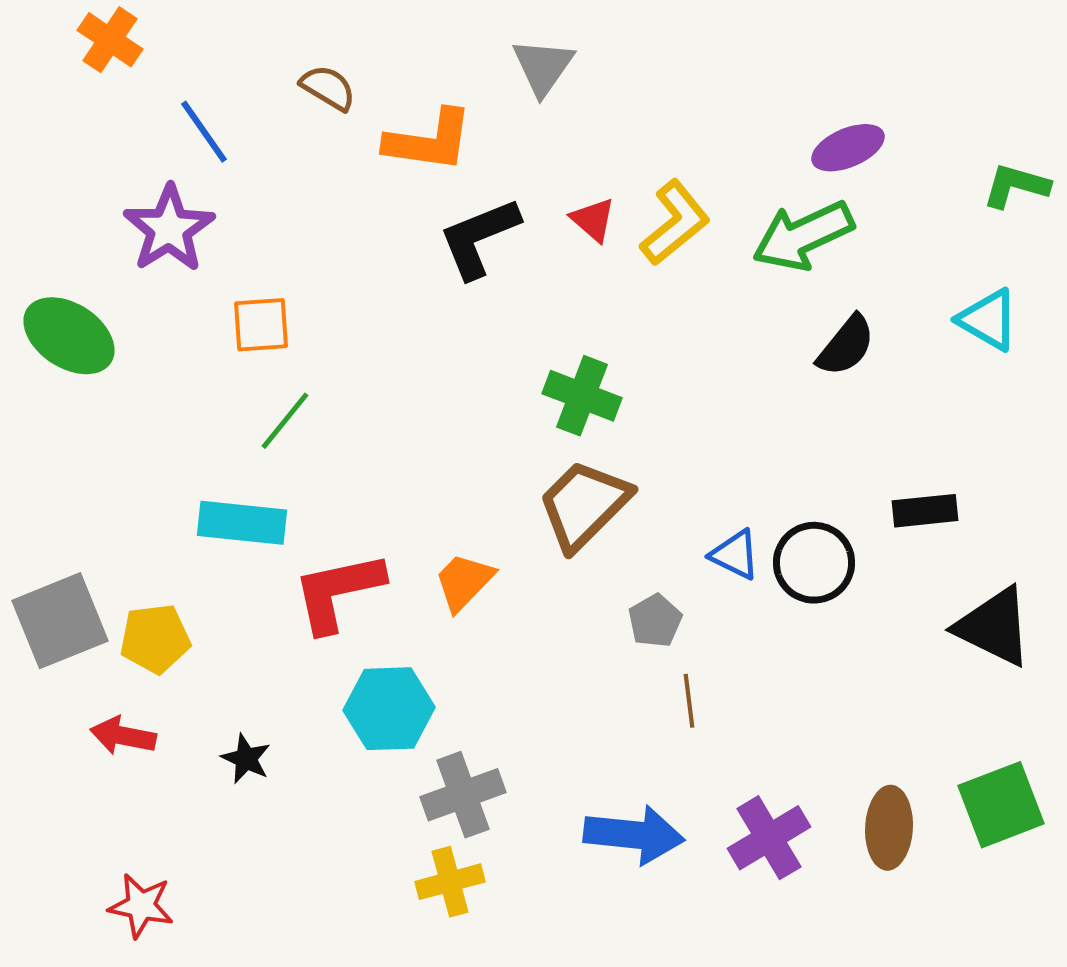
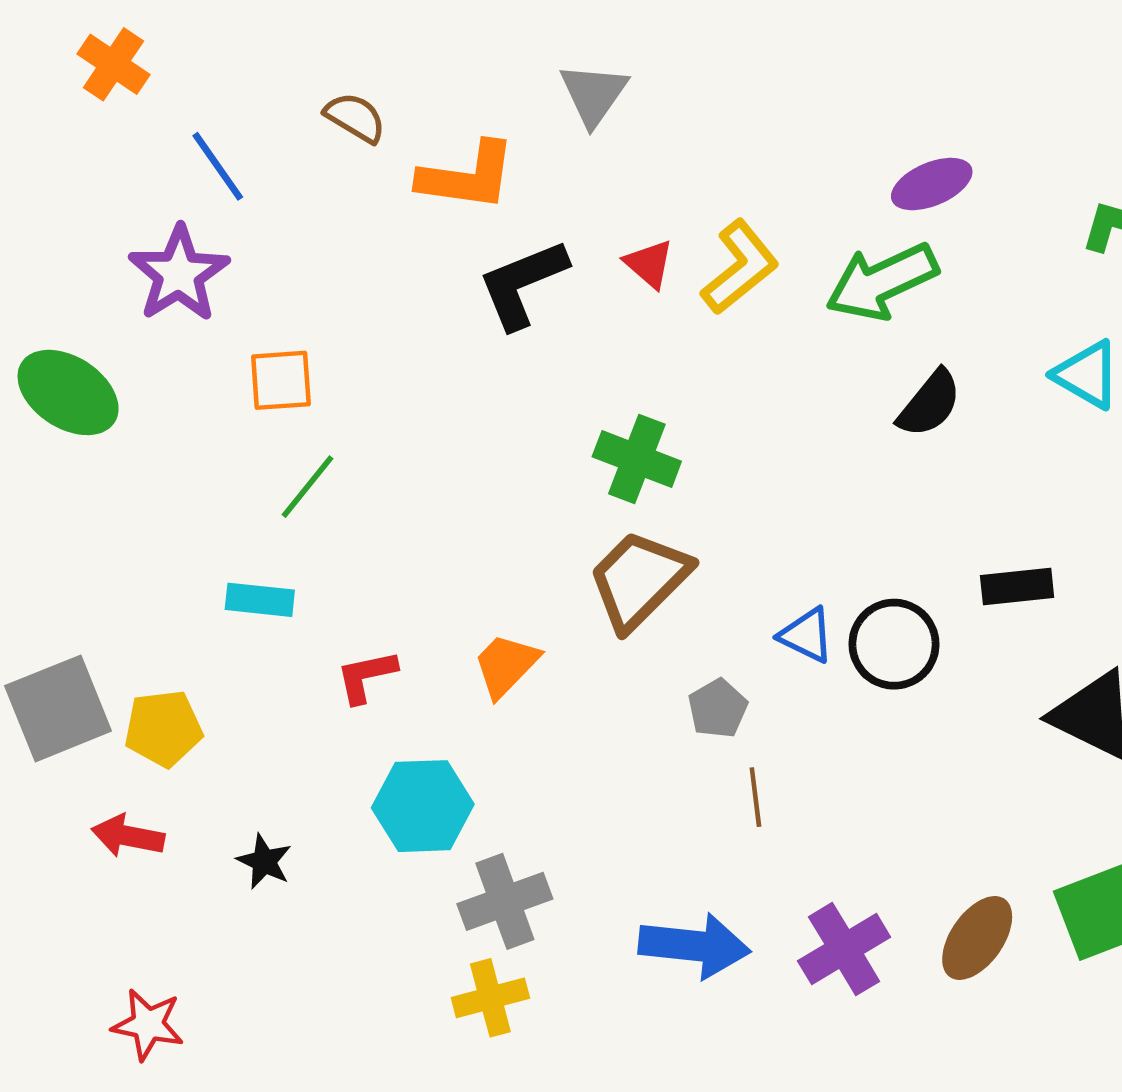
cyan rectangle: (242, 523) -> (260, 600), size x0.7
red L-shape: (338, 592) -> (366, 676), size x0.6
brown ellipse: (889, 828) -> (977, 938), turned 32

